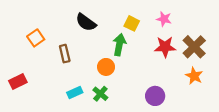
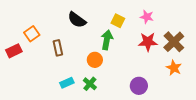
red rectangle: (18, 81) -> (14, 51), moved

